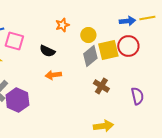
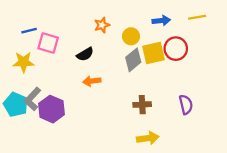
blue arrow: (127, 21) -> (161, 21), moved
black semicircle: (47, 51) -> (85, 54), turned -56
brown cross: (101, 86) -> (142, 105), moved, turned -35

